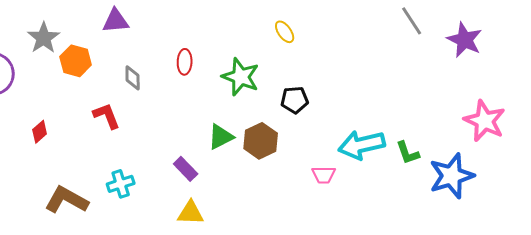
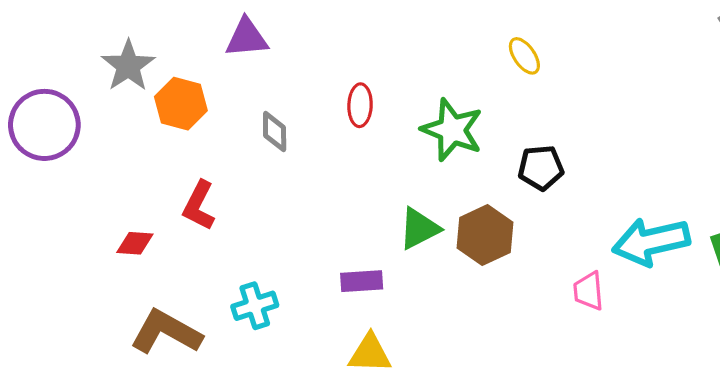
red L-shape: (107, 116) -> (199, 205), moved, turned -132
red diamond: (40, 132) -> (135, 243), moved, turned 45
purple rectangle: (186, 169) -> (362, 281), turned -50
pink trapezoid: (324, 175) -> (589, 291), turned 85

